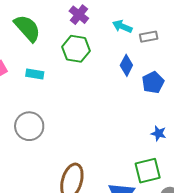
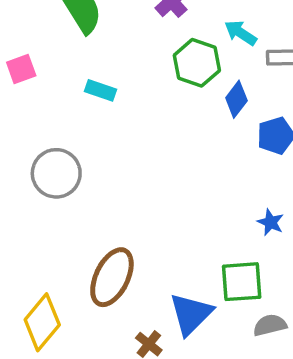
green hexagon: (76, 49) -> (197, 63), moved
cyan rectangle: (35, 74) -> (100, 90), moved

